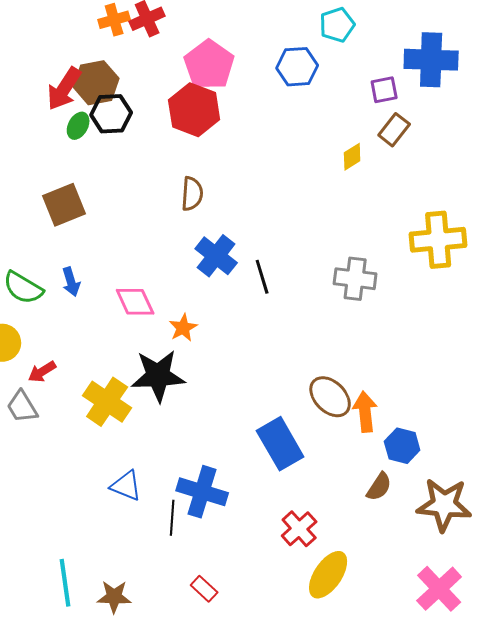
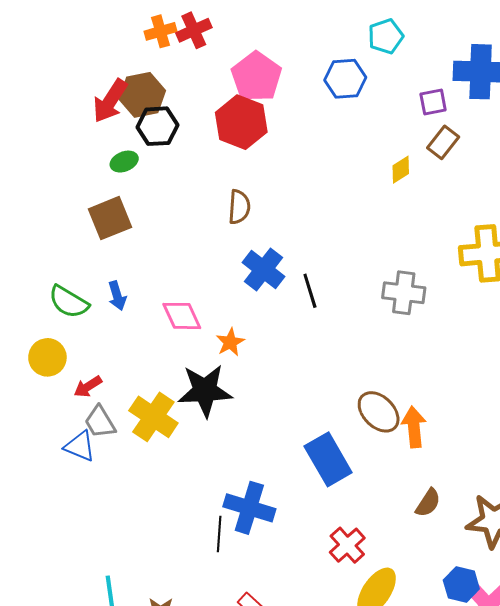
green ellipse: (78, 126) -> (124, 162), moved, turned 40
gray trapezoid: (22, 407) -> (100, 422), moved
blue hexagon: (402, 446) -> (461, 584), moved
blue triangle: (126, 486) -> (80, 446), moved

